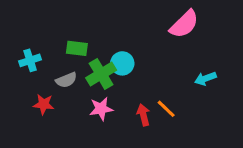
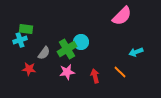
green rectangle: (77, 48) -> (26, 29), moved
gray semicircle: (66, 80) -> (44, 53), turned -32
orange line: (166, 109) -> (120, 72), moved

